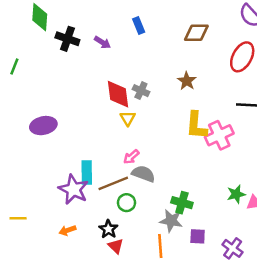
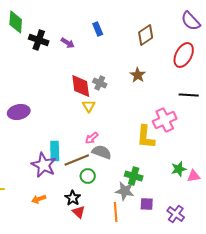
brown diamond: (196, 33) -> (146, 35), turned -35
yellow L-shape: (196, 126) -> (146, 137), moved

